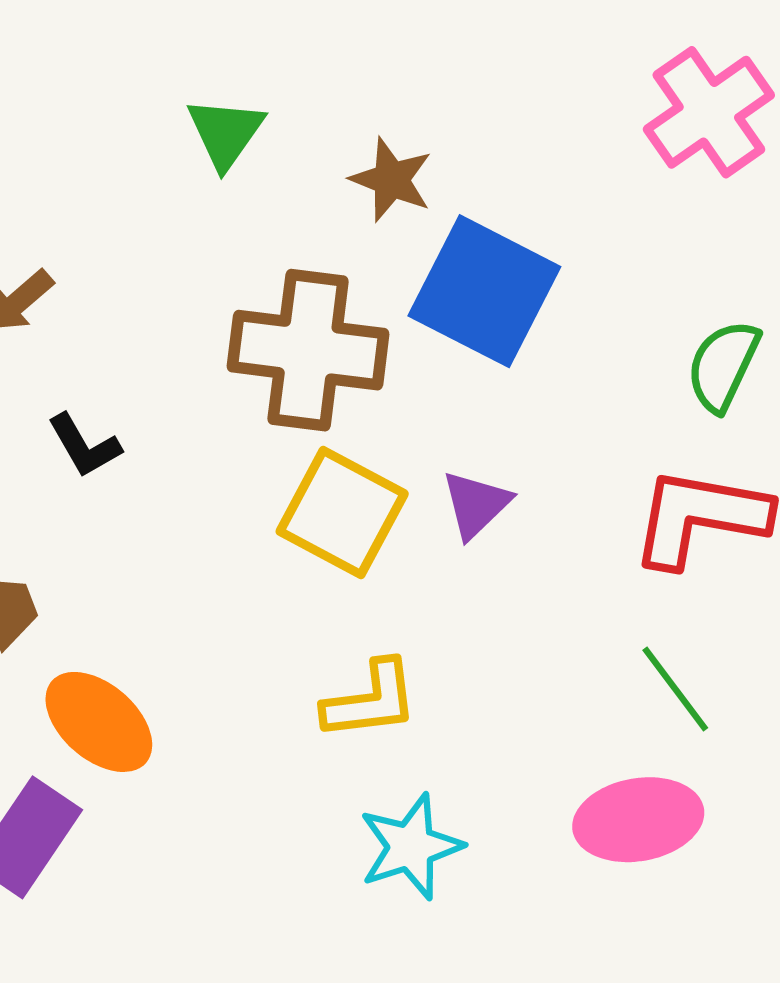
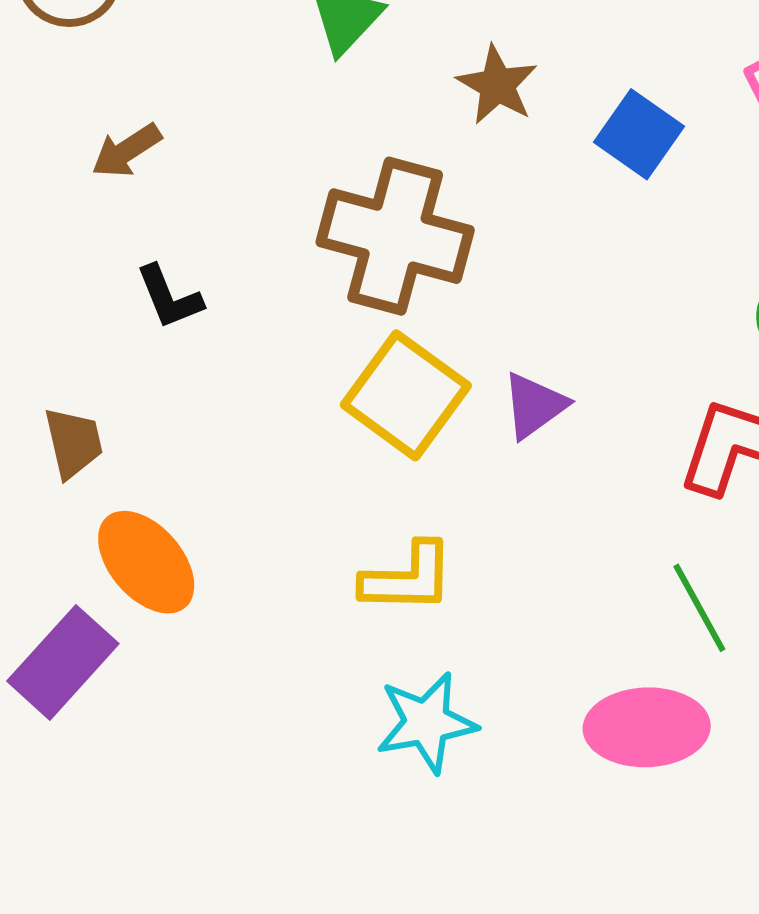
blue square: (484, 291) -> (639, 134), moved, size x0.6

